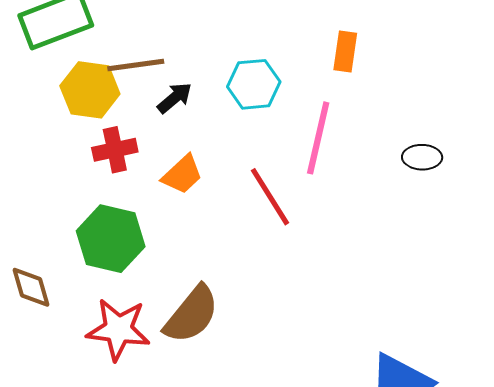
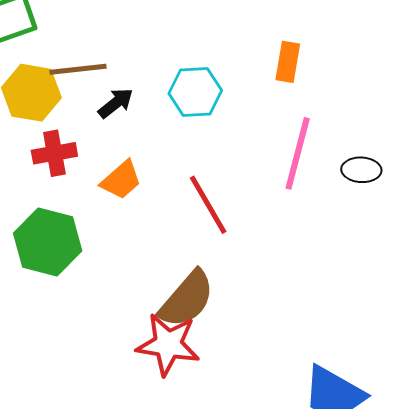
pink line: (318, 138) -> (298, 153), moved
brown semicircle: (192, 314) -> (187, 299), moved
red star: (118, 329) -> (168, 344), moved

